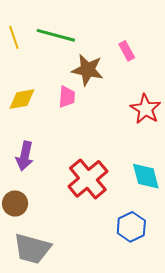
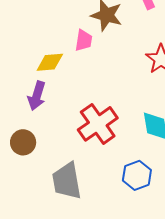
yellow diamond: (22, 99) -> (50, 62), moved
gray trapezoid: (32, 249) -> (67, 181), moved, turned 60

